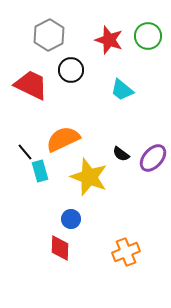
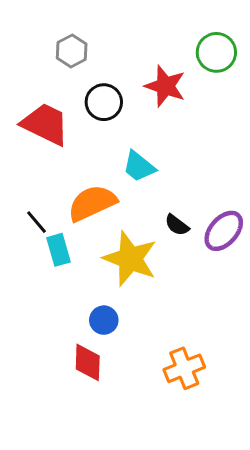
gray hexagon: (49, 35) -> (72, 51), size x0.7
red star: (109, 40) -> (165, 86), moved
cyan trapezoid: (122, 90) -> (139, 166), moved

